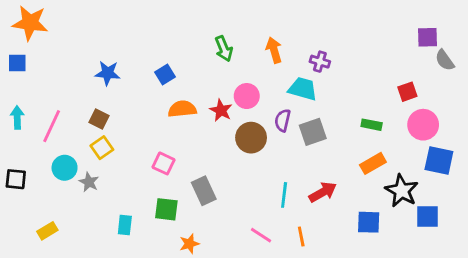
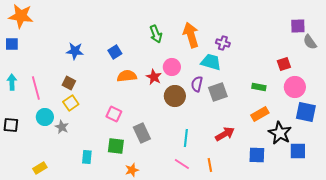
orange arrow: (274, 50) -> (191, 35), size x1.4
pink line: (52, 126) -> (36, 88), turned -40
cyan line: (284, 195) -> (186, 138), moved
yellow rectangle: (47, 231) -> (40, 168), moved

